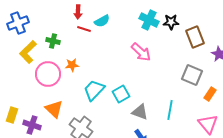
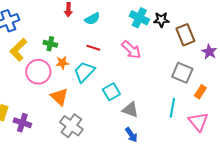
red line: (84, 29) -> (93, 48), moved
green cross: (53, 41) -> (50, 44), moved
cyan trapezoid: (94, 90) -> (84, 72), moved
orange triangle: (54, 109) -> (59, 97), moved
cyan line: (170, 110) -> (172, 108), moved

